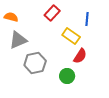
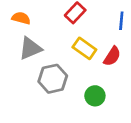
yellow rectangle: (71, 36) -> (84, 48), moved
red semicircle: (80, 56) -> (112, 56), moved

